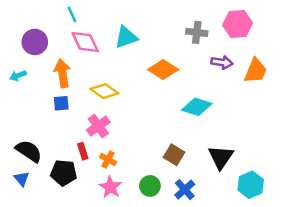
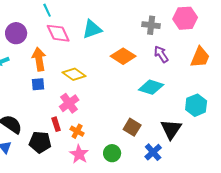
purple arrow: (222, 62) -> (161, 54), moved, turned -132
cyan hexagon: (251, 185) -> (196, 105), moved
blue cross: (185, 190) -> (153, 152), moved

